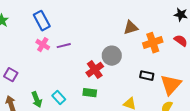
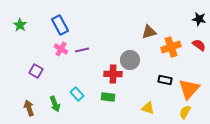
red cross: (95, 70) -> (113, 74), turned 36
purple square: (11, 75) -> (36, 71), moved
cyan rectangle: (59, 98) -> (77, 94), moved

